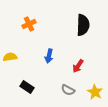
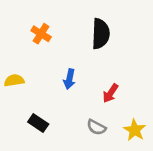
orange cross: (29, 24) -> (41, 34), turned -32
black semicircle: (83, 25) -> (101, 34), moved

